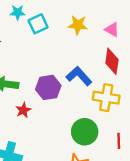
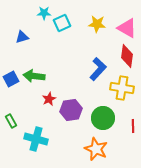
pink triangle: (112, 29) -> (127, 28), size x1.5
blue L-shape: (79, 76) -> (98, 69), turned 85
purple hexagon: (48, 87) -> (71, 110), moved

